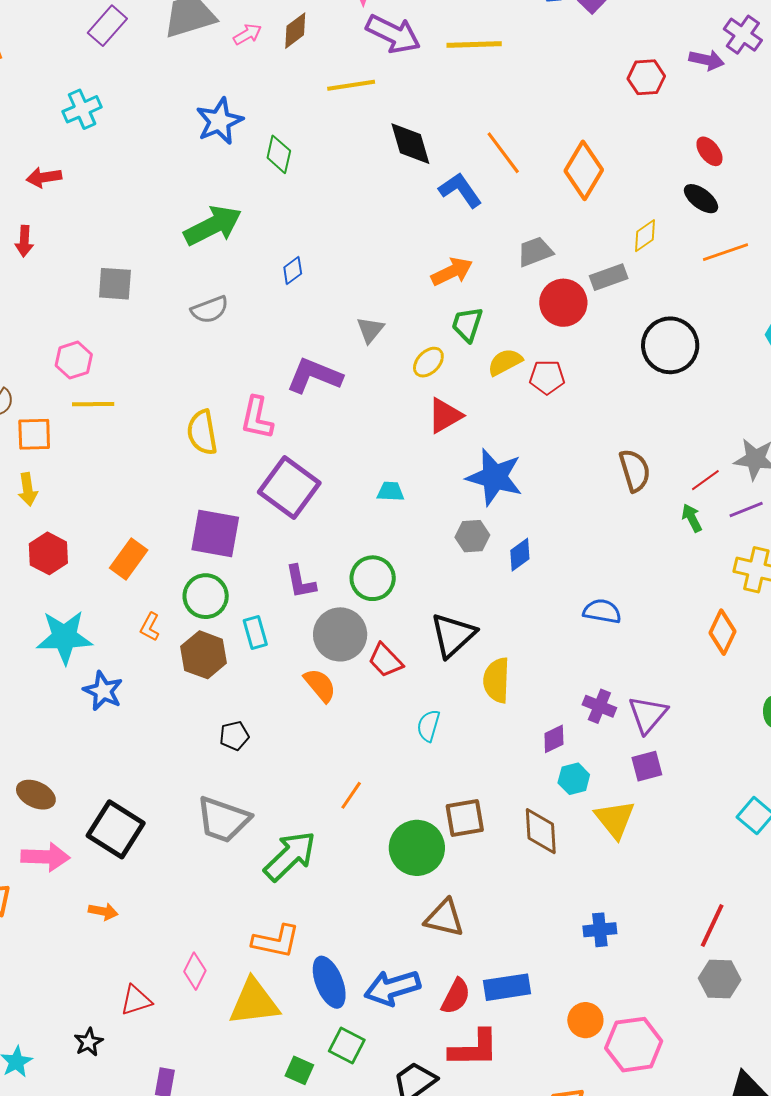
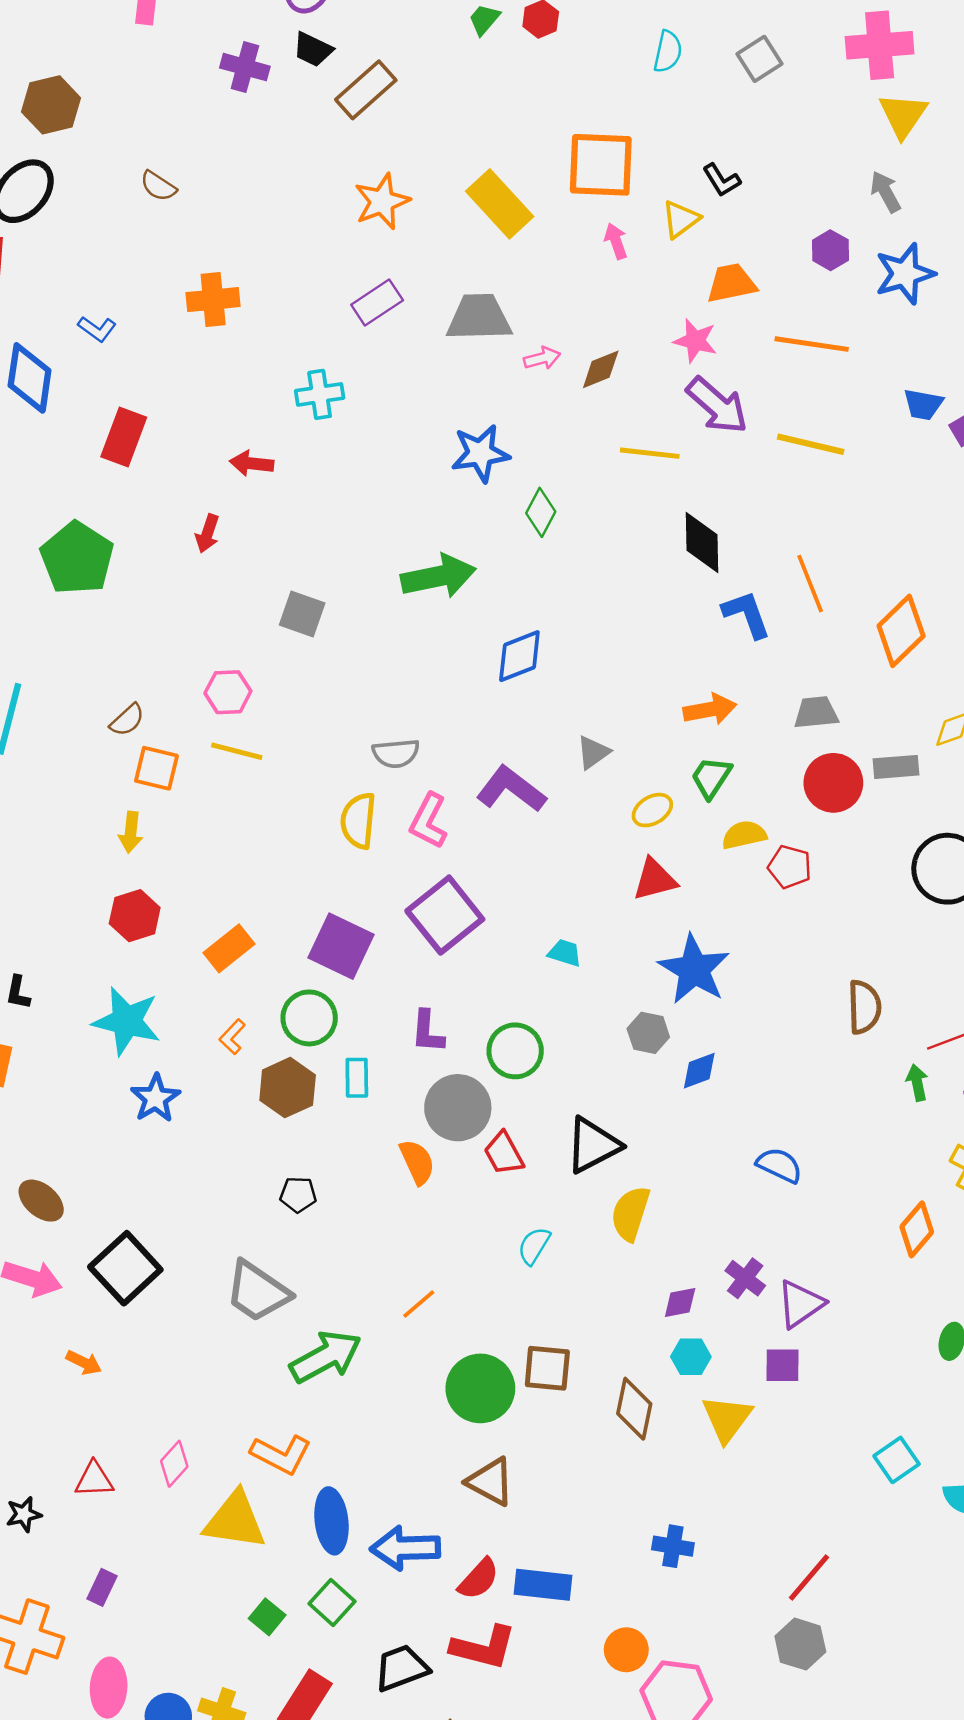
blue diamond: (293, 271) -> (519, 656), size x1.6
gray semicircle: (210, 310) -> (396, 753), moved

